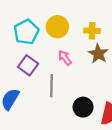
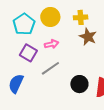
pink arrow: (65, 58) -> (52, 44), moved, turned 120
gray line: (51, 86) -> (50, 68), turned 60

